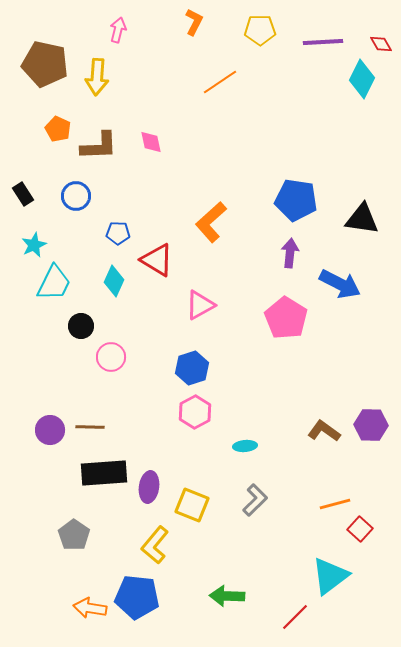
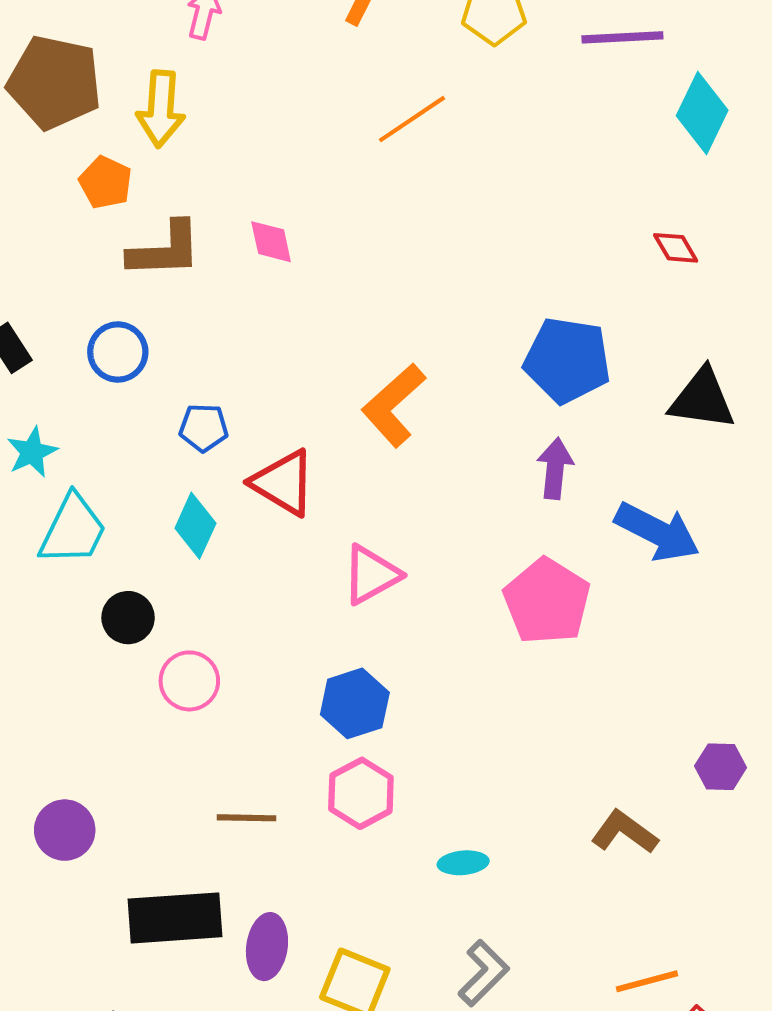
red diamond: (381, 44) -> (676, 248), moved
orange pentagon: (58, 129) -> (106, 182), moved
purple hexagon: (371, 425) -> (721, 767), moved, size x0.7
brown line: (90, 427) -> (247, 818), moved

